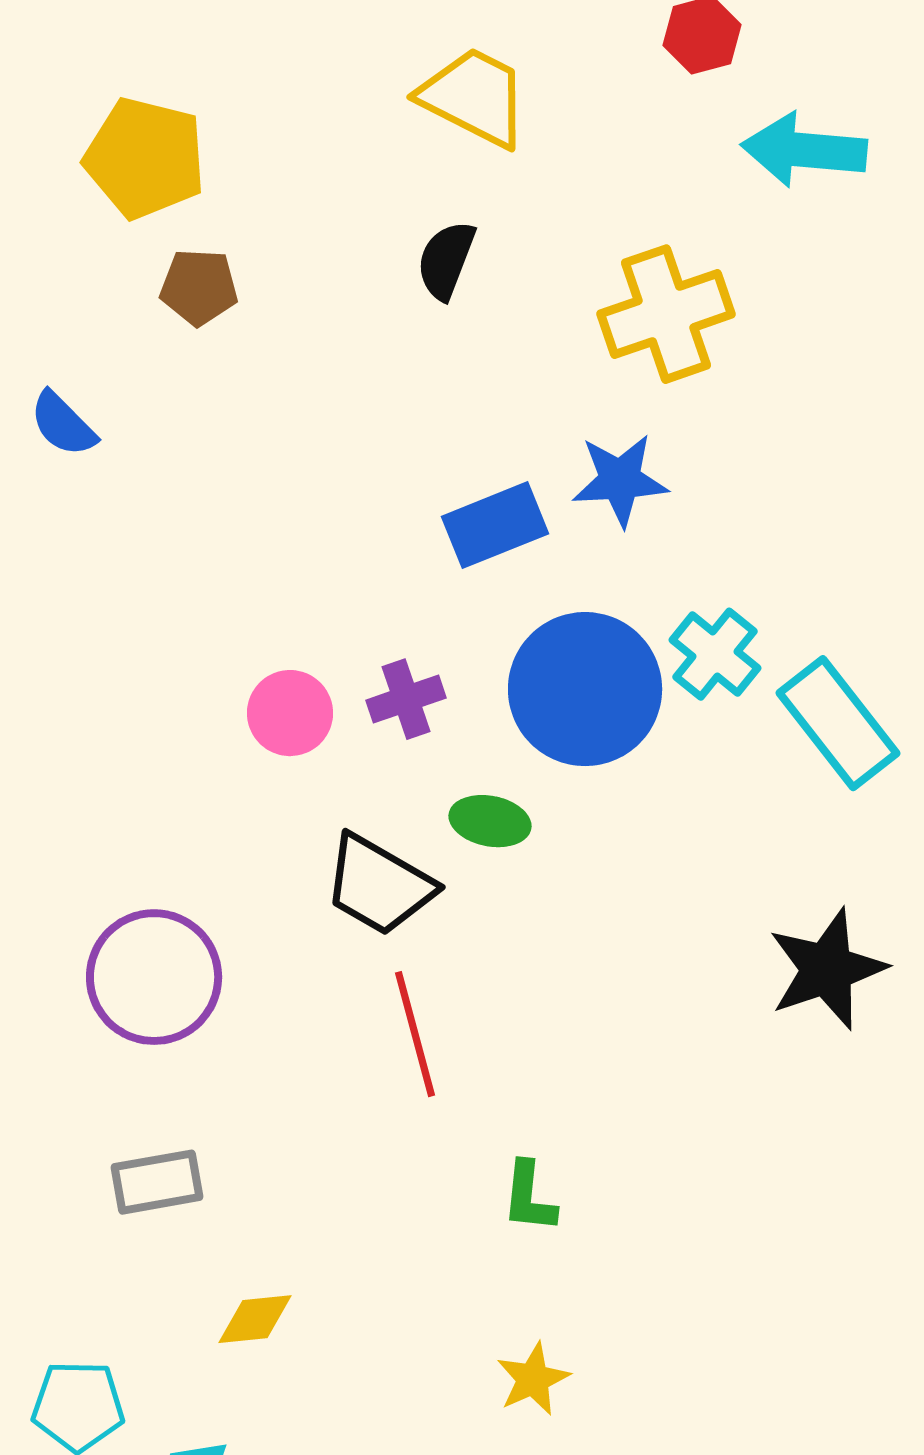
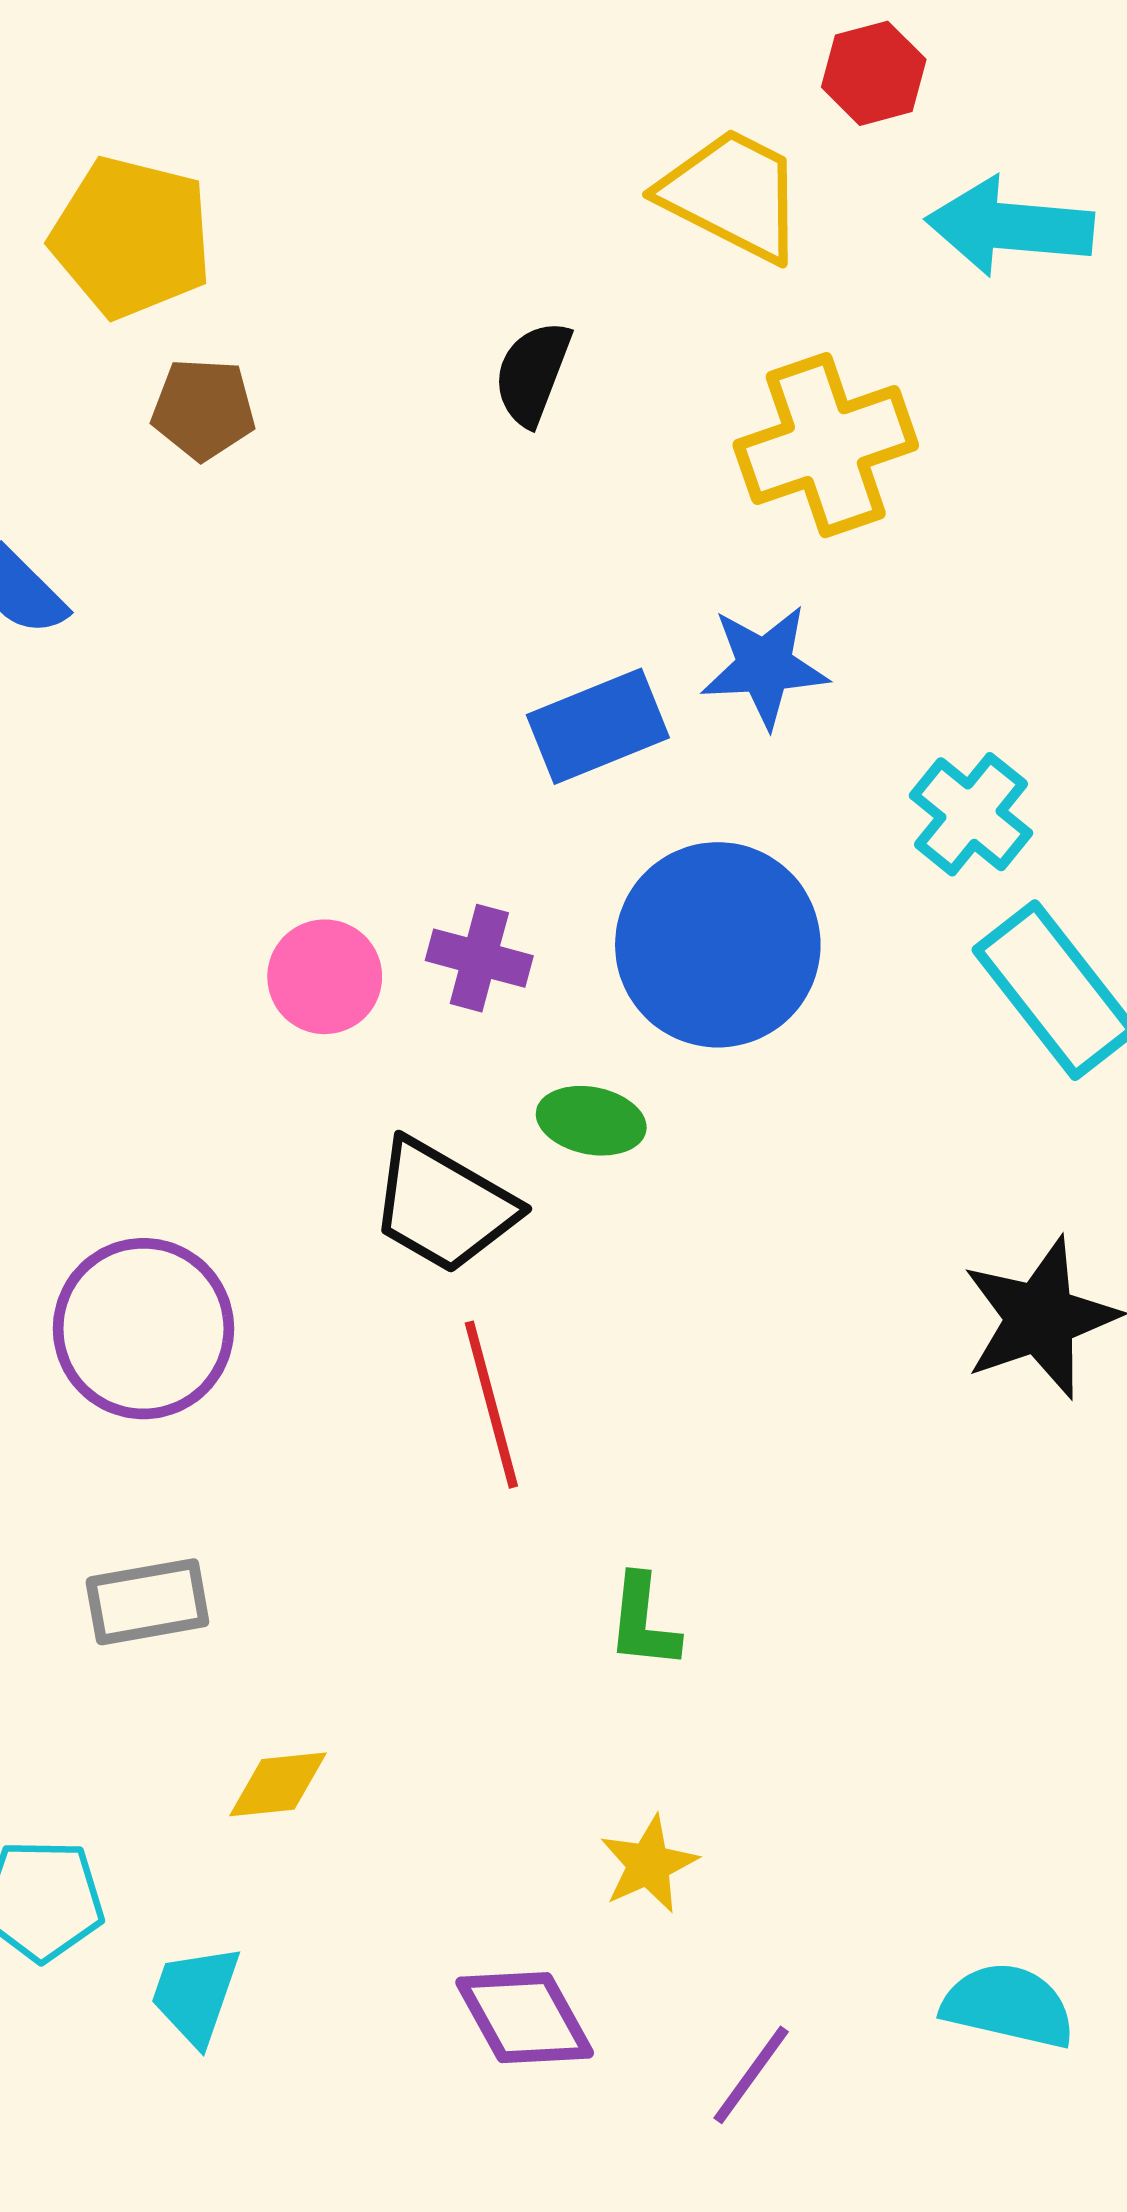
yellow trapezoid: (474, 97) -> (732, 195), moved
cyan cross: (715, 654) -> (971, 814), moved
purple cross: (406, 699) -> (479, 958), turned 34

